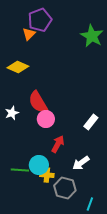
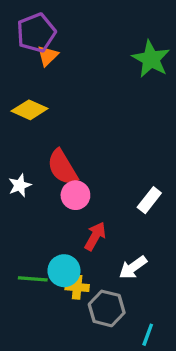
purple pentagon: (40, 20) -> (36, 33), moved

